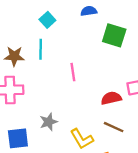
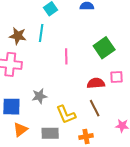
green square: (114, 35) -> (104, 48), moved, turned 30
brown line: (114, 127) -> (95, 108), turned 30

